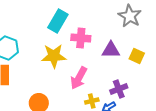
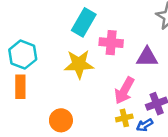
pink arrow: (79, 78) -> (124, 90), moved

